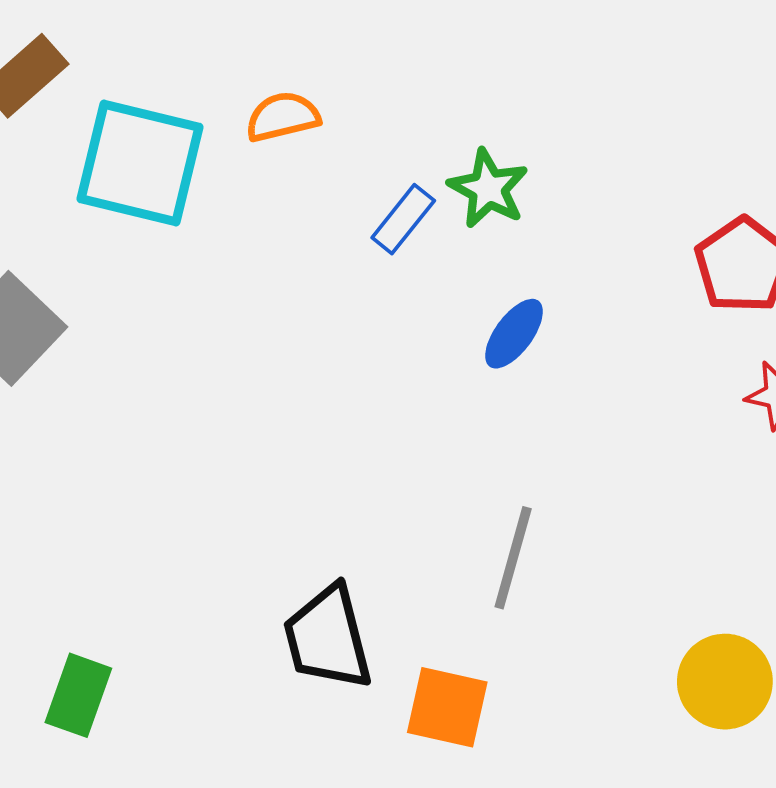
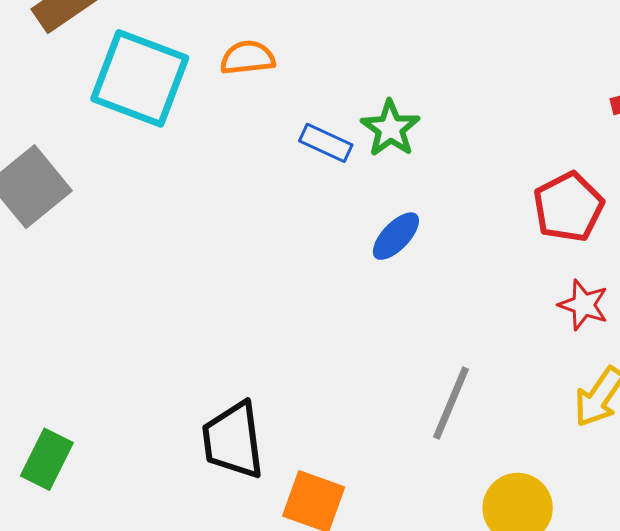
blue rectangle: (403, 219) -> (326, 143), turned 69
gray line: (513, 558) -> (451, 403), moved

